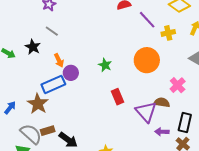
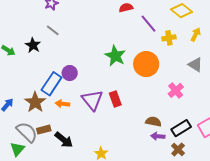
orange arrow: (59, 60) -> (62, 104), moved, turned 120
green star: (105, 65) -> (115, 56), moved, size x1.5
blue rectangle: (53, 84) -> (52, 84), turned -35
brown semicircle: (162, 102) -> (153, 122), moved
purple triangle: (146, 112) -> (92, 100), moved
black rectangle: (185, 122) -> (181, 128), turned 42

